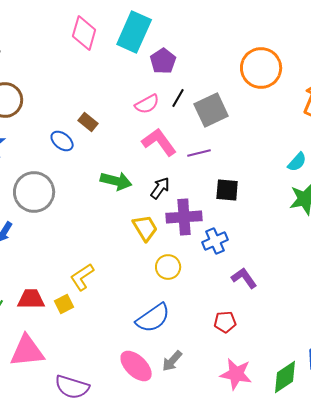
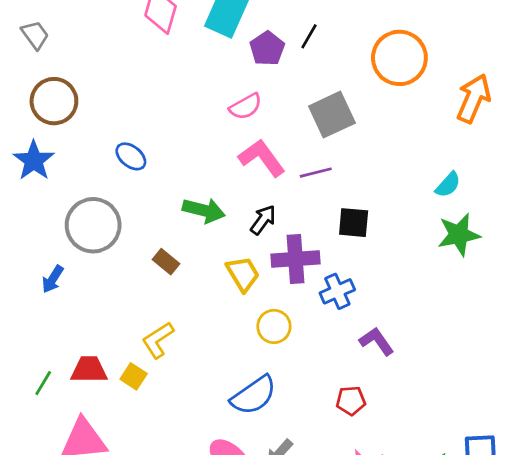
black line: (178, 98) -> (309, 36), moved
brown rectangle: (88, 122) -> (166, 262), moved
yellow square: (64, 304) -> (134, 376), turned -30

